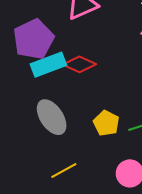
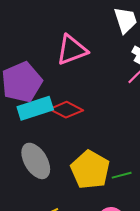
yellow pentagon: (106, 123) -> (90, 170), size x1.5

